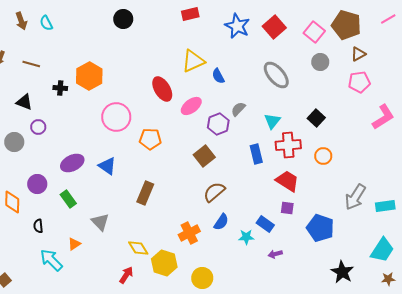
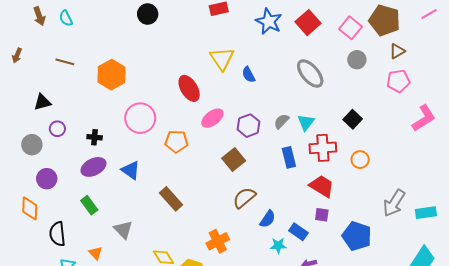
yellow triangle: (193, 61) -> (222, 59), turned -40
brown line: (31, 64) -> (65, 62), moved
black cross: (60, 88) -> (95, 137), moved
black triangle: (24, 102) -> (42, 102), turned -36
pink ellipse: (191, 106) -> (212, 118), moved
gray semicircle: (238, 109) -> (281, 121), moved
purple circle: (37, 184) -> (47, 179), moved
brown rectangle: (145, 193) -> (171, 199), turned -65
blue semicircle: (221, 222) -> (268, 219), moved
black semicircle: (38, 226) -> (57, 234), size x1.6
orange triangle: (74, 244) -> (96, 253), turned -40

